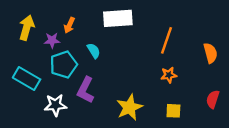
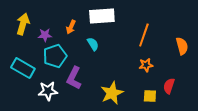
orange arrow: (69, 25) -> (71, 27), moved
cyan semicircle: (94, 51) -> (93, 44), moved
red semicircle: (213, 99) -> (169, 86), moved

